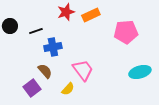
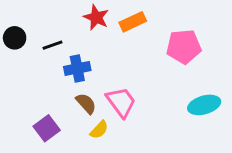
red star: (66, 12) -> (96, 17), turned -30
brown semicircle: (45, 71) -> (86, 103), moved

